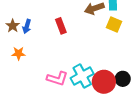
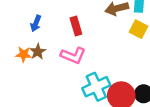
brown star: (13, 26) -> (38, 52), moved
pink L-shape: (57, 79) -> (73, 55), moved

